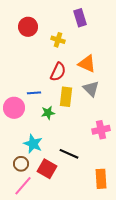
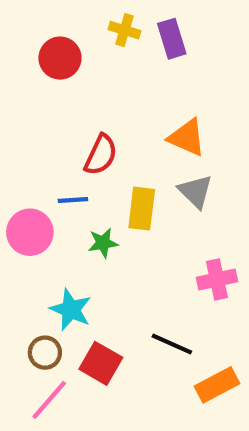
yellow cross: (58, 40) -> (124, 30), moved
red semicircle: (58, 72) -> (101, 155), moved
black line: (69, 154) -> (172, 344), moved
orange rectangle: (101, 179) -> (217, 385), turned 66

